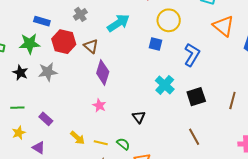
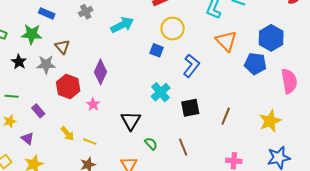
red hexagon: (64, 42) -> (68, 87), moved
brown triangle: (91, 46) -> (62, 47), moved
black triangle: (139, 117) -> (131, 121), size x1.5
green semicircle: (123, 144) -> (151, 144), moved

